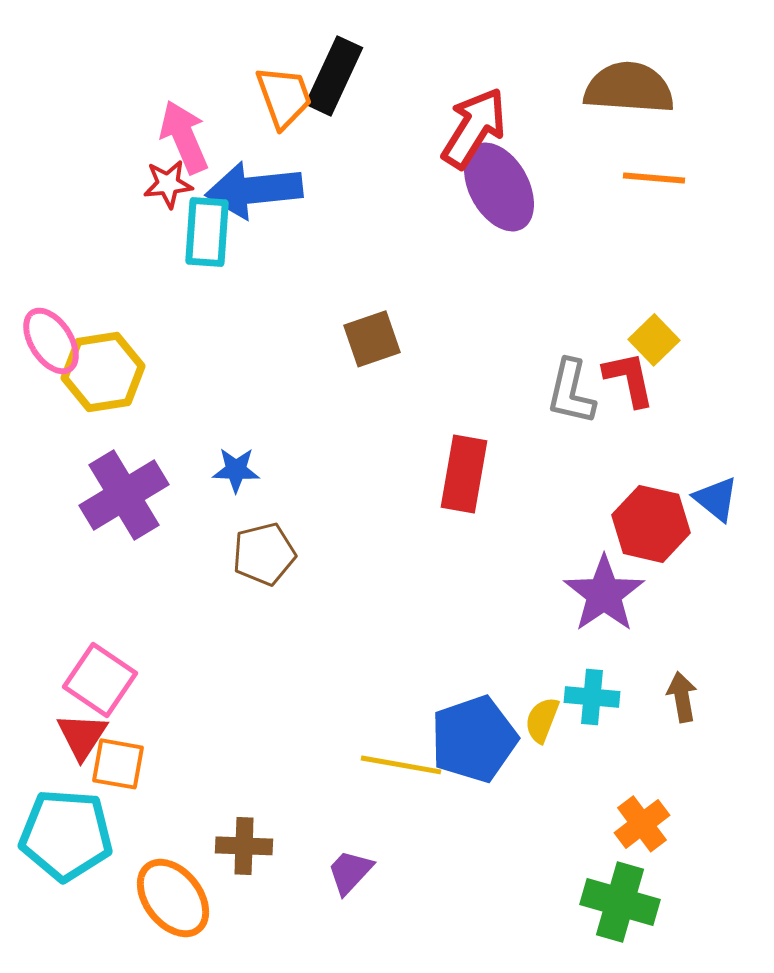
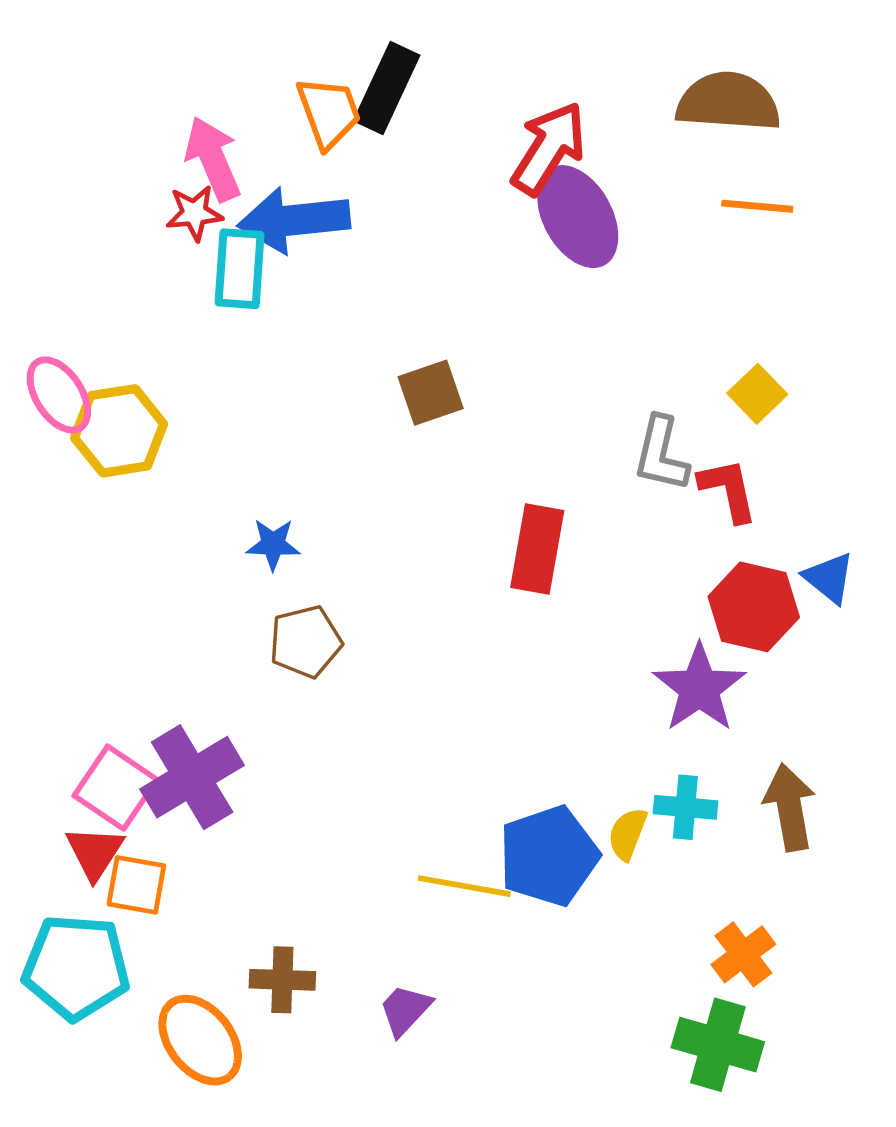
red L-shape: (629, 379) -> (728, 490), moved
purple cross: (124, 495) -> (192, 777), moved
brown arrow: (682, 697) -> (790, 807), size x1.5

